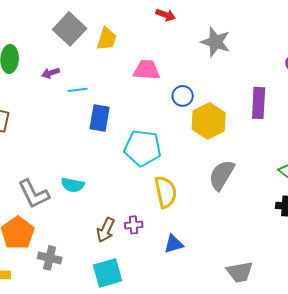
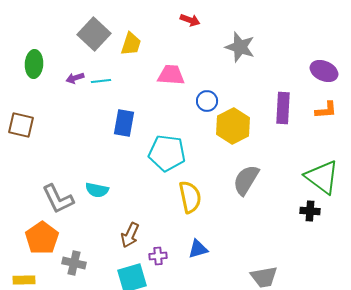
cyan line: (78, 90) -> (101, 81), moved
purple cross: (134, 225) -> (158, 256), moved

